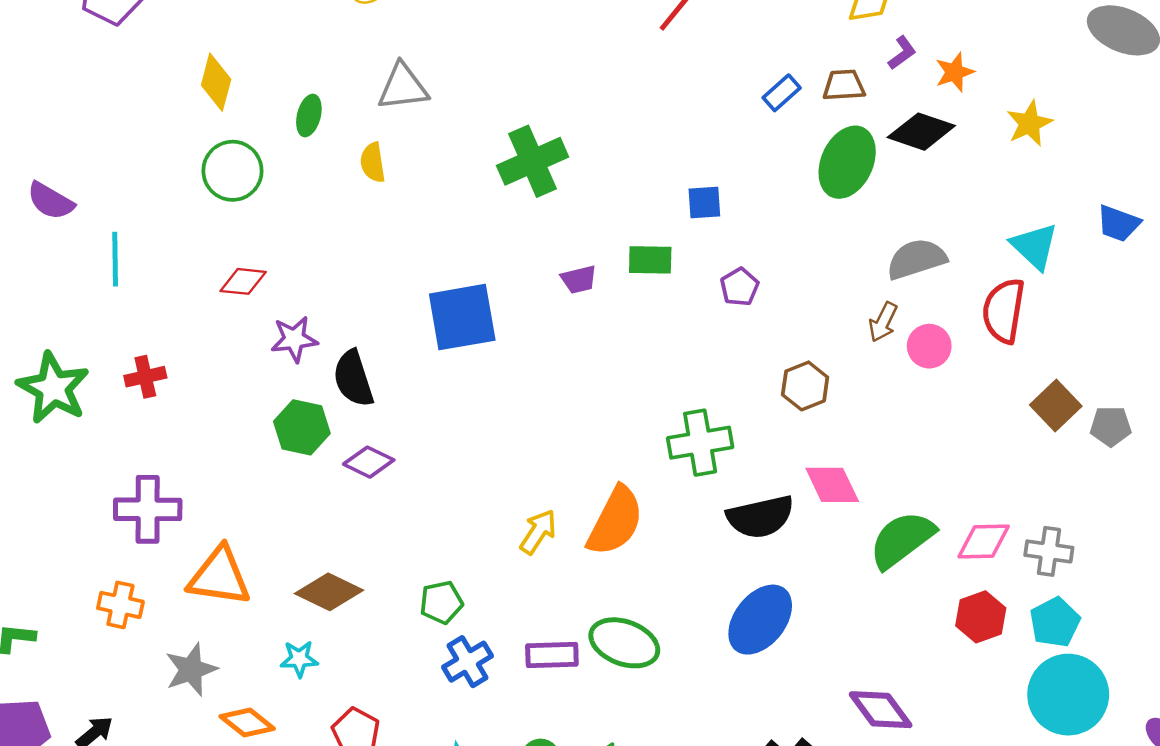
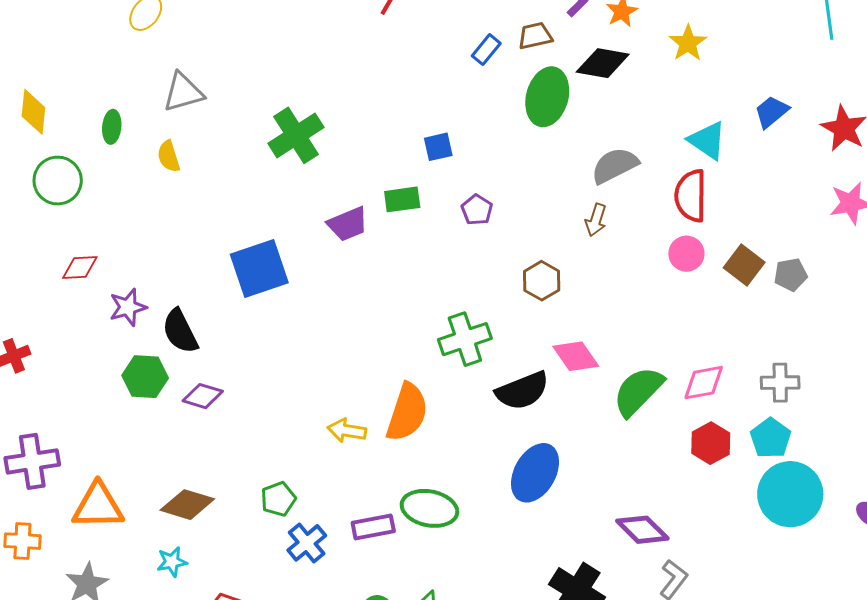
blue trapezoid: (1118, 223) -> (772, 112), turned 129
purple trapezoid: (579, 279) -> (348, 224), size x1.4
pink circle: (929, 346) -> (686, 254), moved
yellow arrow: (538, 532) -> (347, 430), turned -105
gray cross: (1049, 551) -> (780, 383), moved

